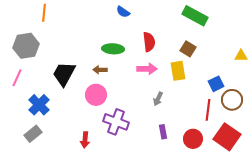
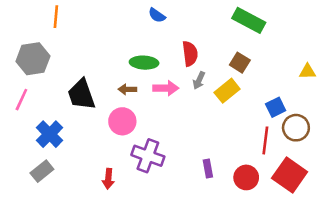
pink arrow: (147, 69) -> (166, 88), moved
yellow rectangle: (178, 71) -> (227, 91), turned 60
black trapezoid: (64, 74) -> (81, 94), turned -48
gray arrow: (158, 99) -> (199, 80), moved

